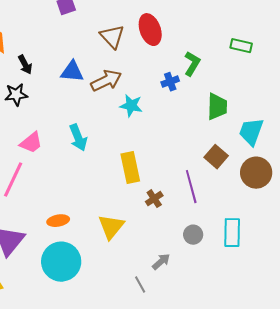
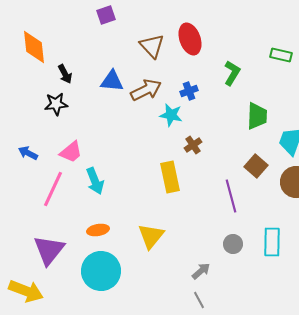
blue cross: (170, 82) -> (189, 91), moved
cyan arrow: (78, 138) -> (95, 181), moved
brown cross: (154, 199) -> (193, 145), moved
gray line: (140, 285) -> (199, 300), moved

